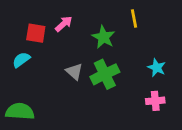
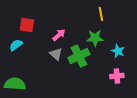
pink arrow: (64, 24) -> (59, 35), moved
green star: (104, 37) -> (95, 38), moved, turned -30

